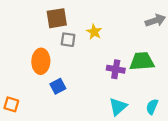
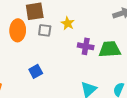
orange ellipse: (41, 61) -> (18, 30), moved
purple cross: (116, 69) -> (86, 46), moved

